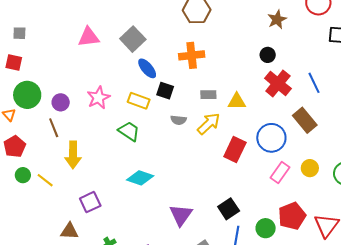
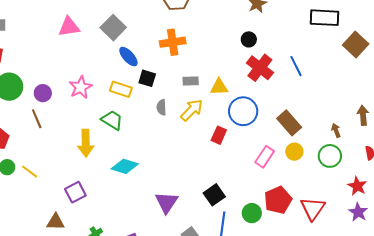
gray semicircle: (179, 120) -> (161, 107), turned 84
brown rectangle: (305, 120) -> (289, 123), moved
blue circle: (271, 138) -> (243, 111), moved
red rectangle: (235, 149) -> (219, 135), size x0.7
yellow arrow: (73, 155) -> (86, 143), moved

